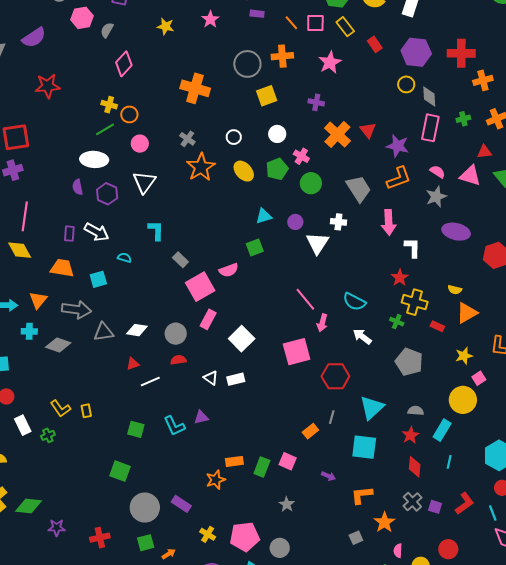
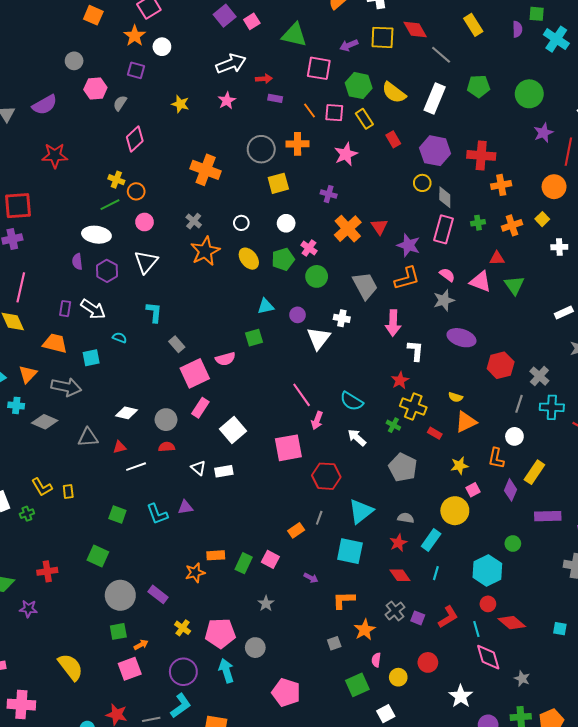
gray triangle: (104, 332) -> (88, 438), moved
red diamond: (415, 467) -> (400, 575), turned -45
red cross: (100, 538) -> (47, 571), moved

